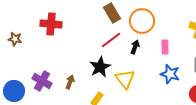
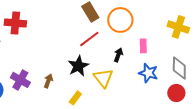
red cross: (51, 24) -> (15, 23), moved
black arrow: (135, 47) -> (118, 55), moved

